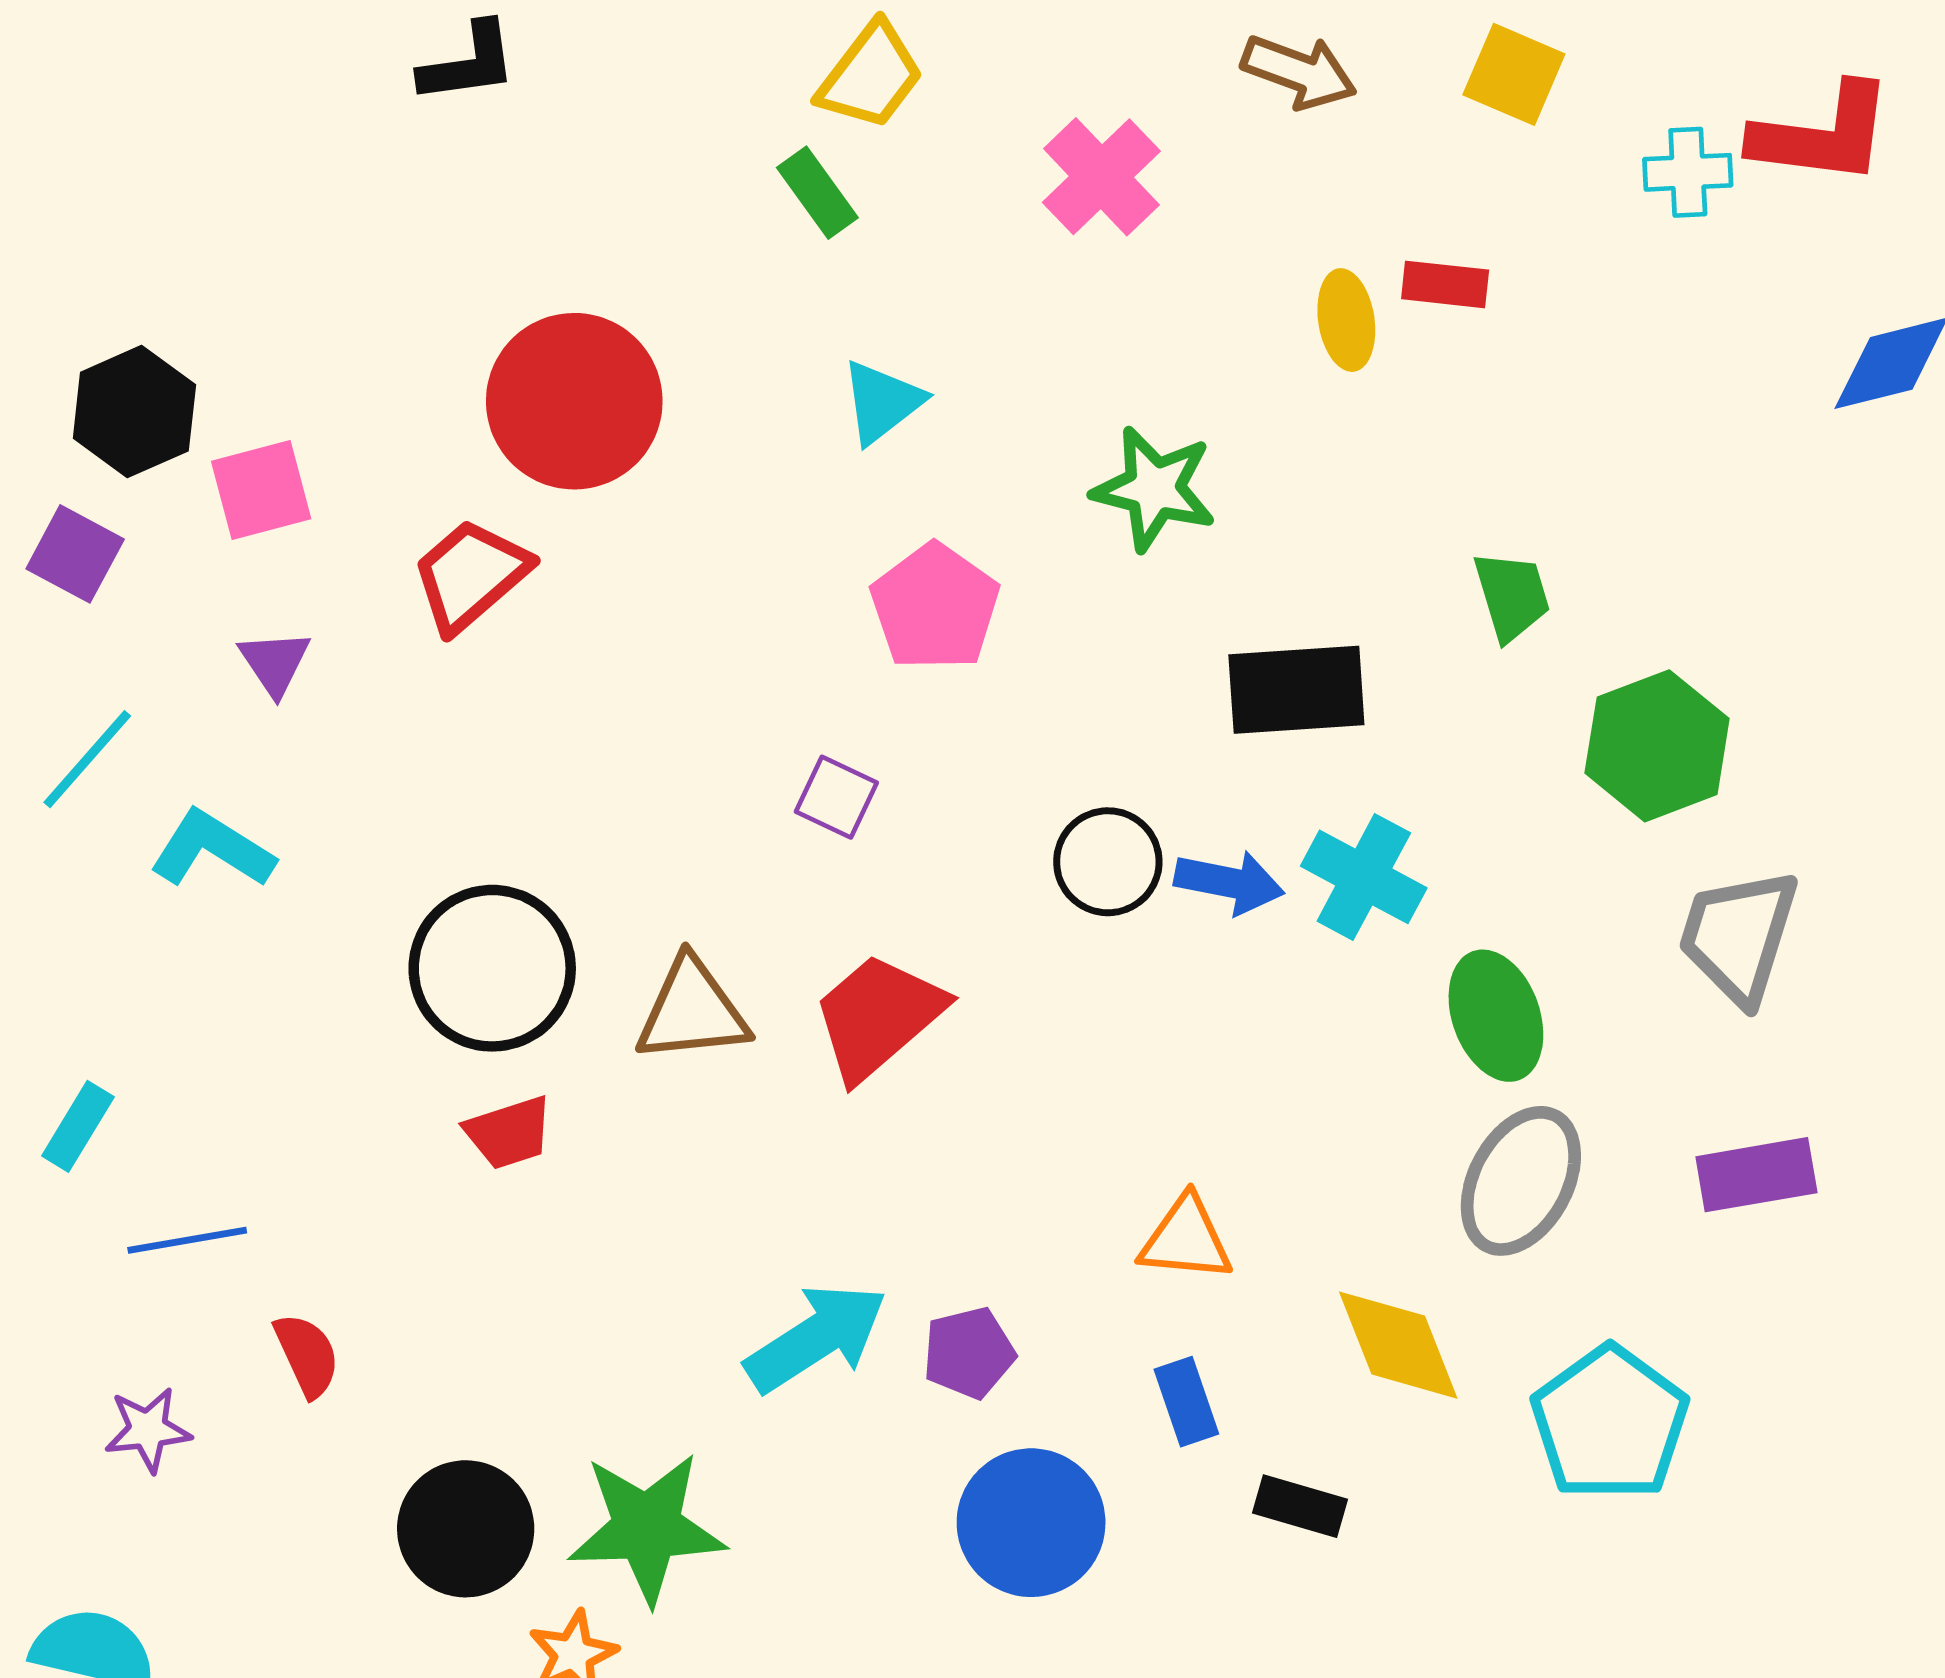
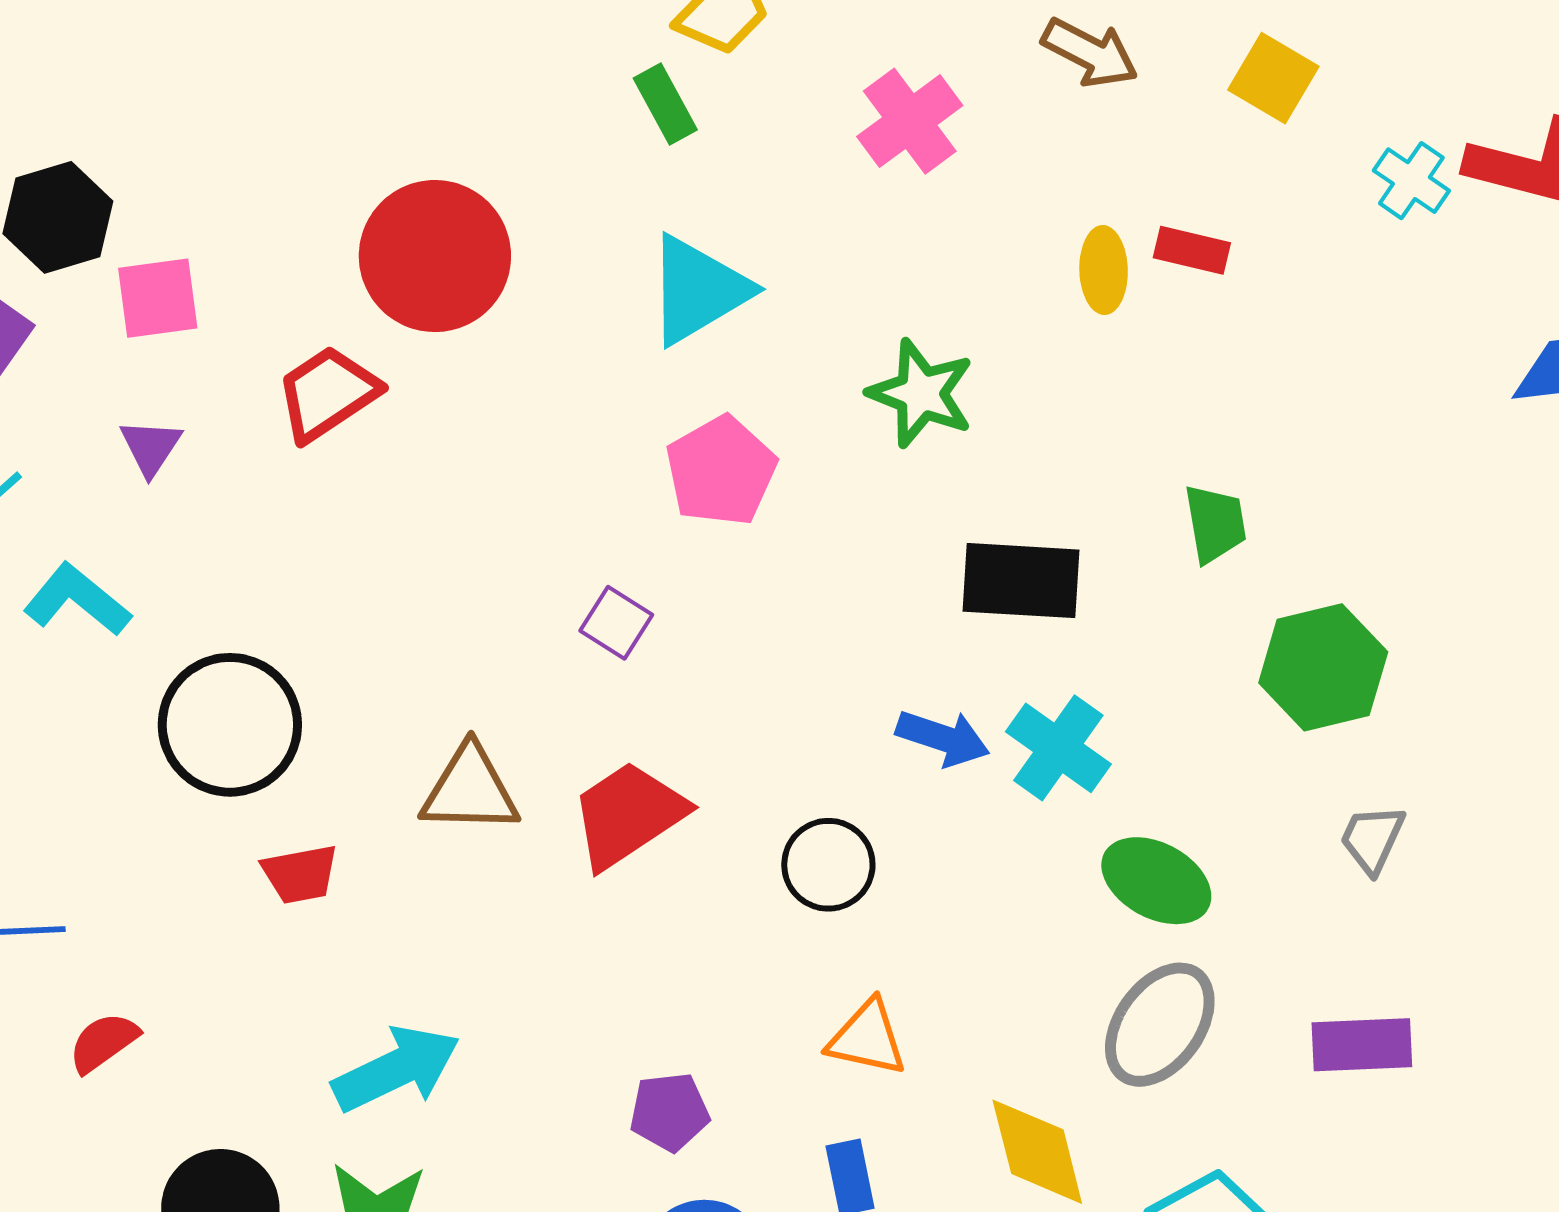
cyan cross: (1688, 172) -> (1411, 181), turned 30
cyan triangle: (882, 402) -> (698, 290), size x1.5
black circle: (1108, 862) -> (828, 865), moved
gray trapezoid: (1738, 936) -> (1372, 839), size x0.6
black circle: (492, 968) -> (230, 725), moved
green ellipse: (1496, 1016) -> (1156, 881), turned -49
cyan arrow: (816, 1338) -> (396, 1069), moved
red semicircle: (307, 1355) -> (103, 1042), turned -108

